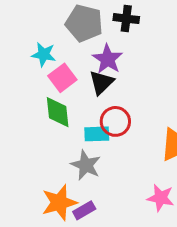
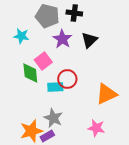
pink square: (62, 78) -> (43, 61), moved
black triangle: (101, 82) -> (89, 40), moved
gray star: (86, 165) -> (53, 118), moved

